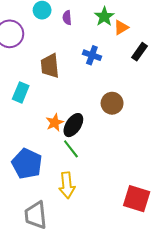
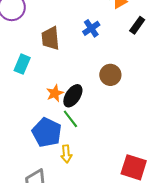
blue cross: (92, 55) -> (91, 28), turned 36
blue pentagon: (27, 164) -> (47, 132), moved
yellow arrow: (67, 185) -> (66, 154), size x0.7

